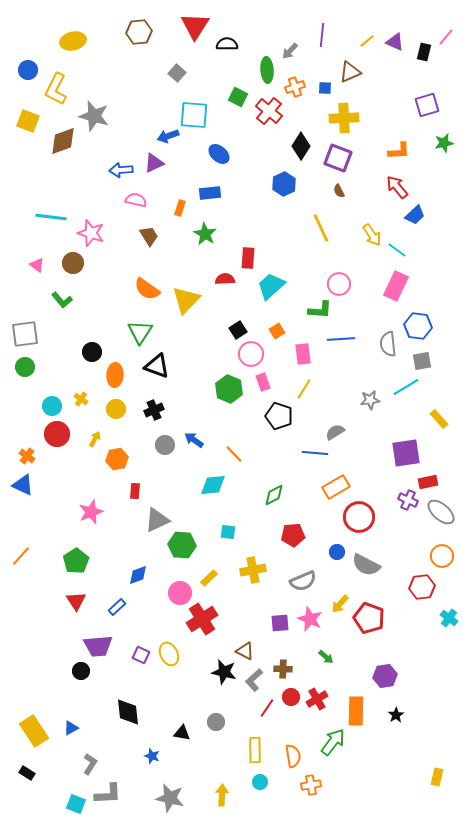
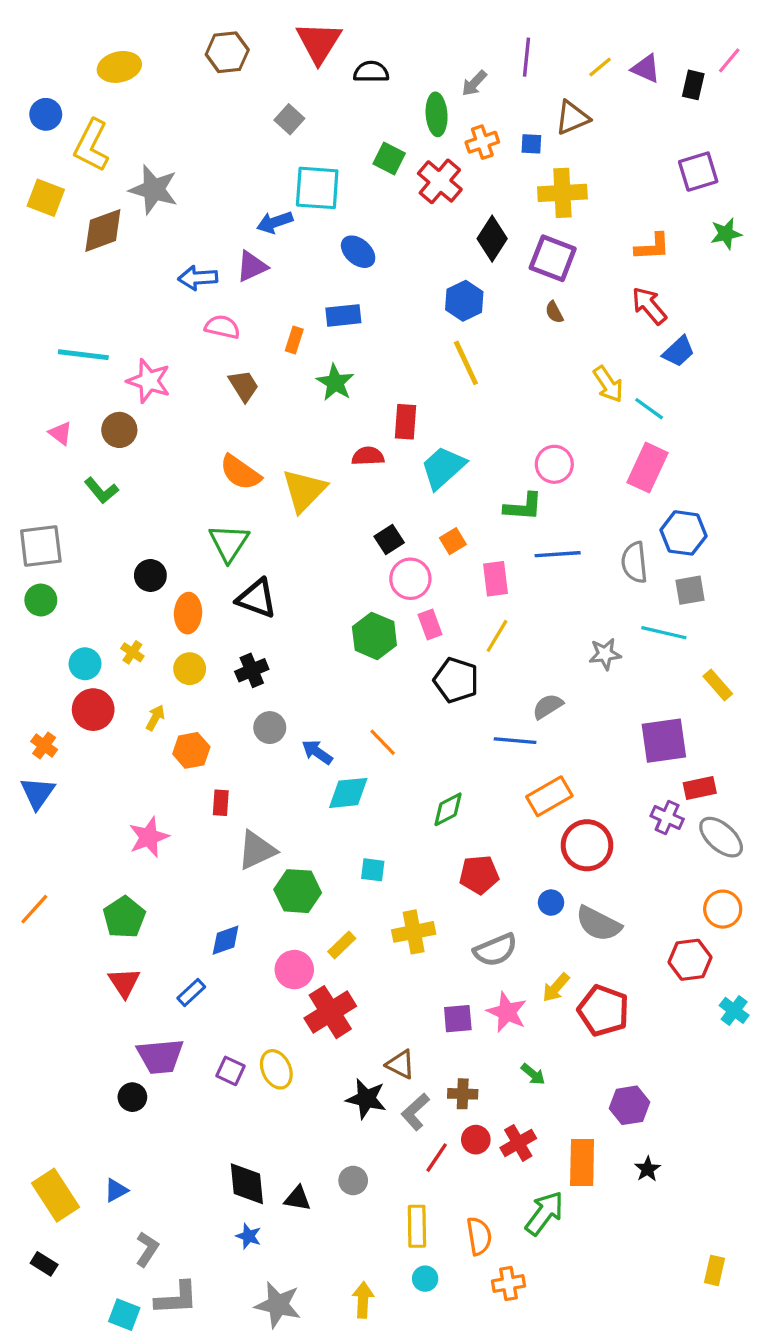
yellow line: (321, 228) -> (466, 363), moved
cyan line: (406, 387) -> (664, 633), turned 44
blue arrow: (194, 440) -> (317, 752), moved
blue triangle: (23, 485) -> (38, 793), turned 40
black diamond: (128, 712) -> (247, 1184), moved

